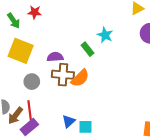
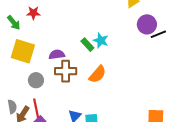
cyan star: (105, 35) -> (101, 40), moved
orange semicircle: (80, 78) -> (98, 74), moved

